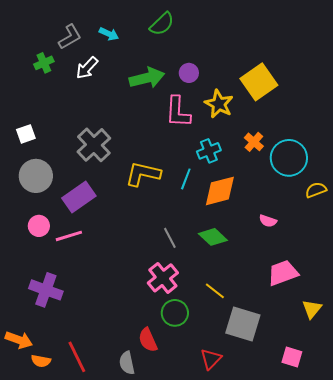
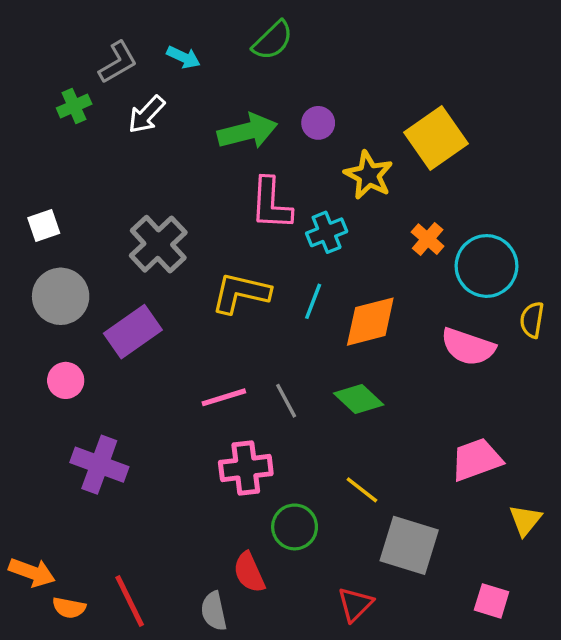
pink L-shape: (178, 112) -> (271, 204), moved
cyan cross: (209, 151) -> (327, 232), moved
yellow semicircle: (316, 190) -> (532, 320), turned -60
pink semicircle: (268, 221) -> (468, 347), moved, size x1.8
pink line: (69, 236) -> (224, 397), moved
pink cross: (163, 278) -> (246, 468), moved, turned 32
purple cross: (46, 290) -> (99, 465), moved

